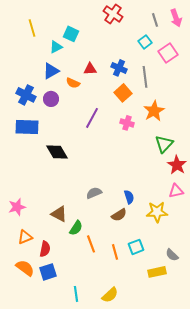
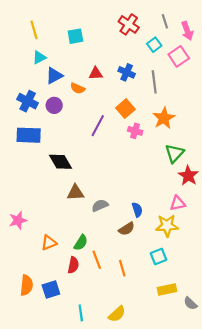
red cross: (113, 14) -> (129, 24), moved
pink arrow: (176, 18) -> (187, 31), moved
cyan square: (71, 34) -> (75, 36), turned -35
cyan triangle: (56, 47) -> (39, 57), moved
orange square: (123, 93) -> (125, 109), moved
pink triangle: (176, 191) -> (178, 203), moved
brown triangle: (59, 214) -> (75, 193), moved, turned -30
orange triangle: (25, 237) -> (49, 243), moved
cyan square: (136, 247) -> (158, 257), moved
red semicircle: (45, 249) -> (73, 265), moved
gray semicircle: (172, 255) -> (190, 303), moved
orange semicircle: (25, 268) -> (26, 285), turned 60

